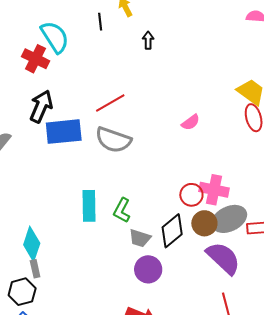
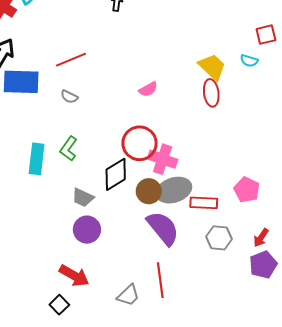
gray semicircle: (113, 140) -> (69, 97), size x0.5
red circle: (191, 195) -> (140, 143), moved, size x1.5
green L-shape: (122, 210) -> (69, 149), moved
black diamond: (172, 231) -> (116, 174), moved

